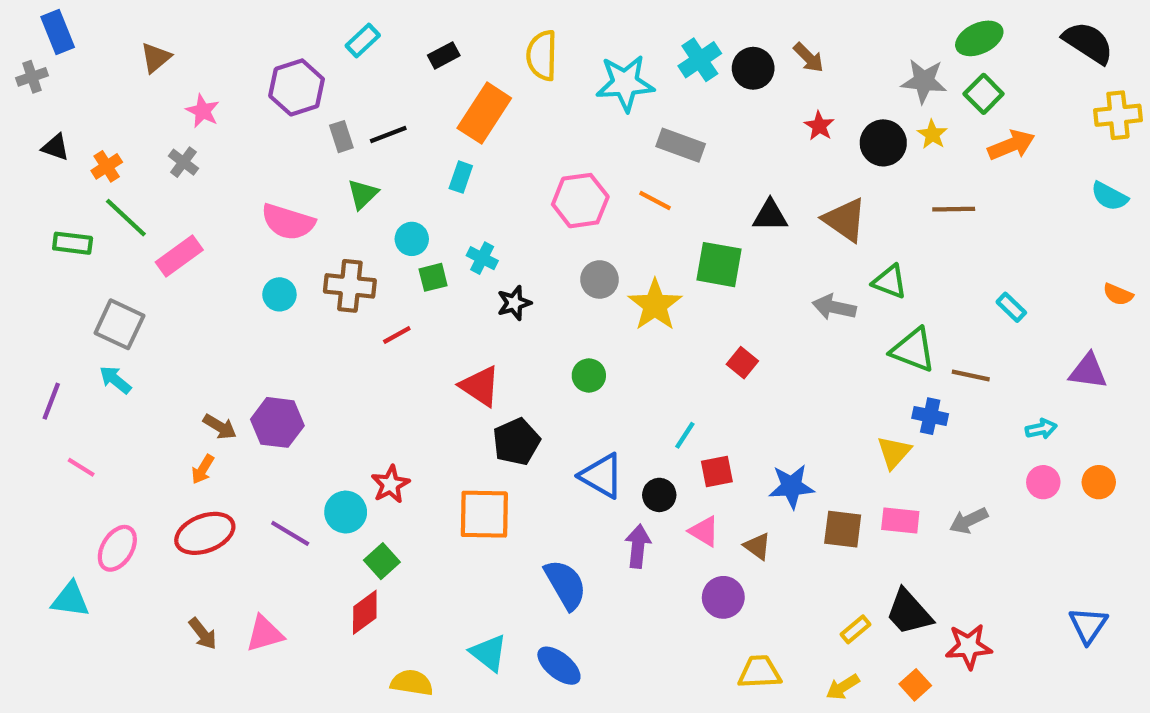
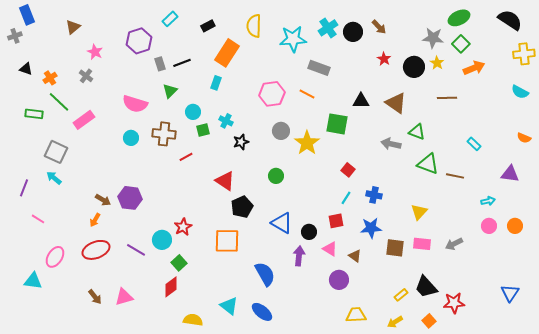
blue cross: (930, 416) -> (374, 195), moved
cyan line: (685, 435) -> (346, 198), moved

